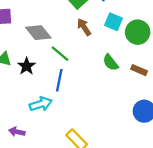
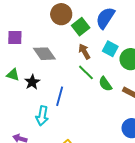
green line: (60, 54) -> (86, 72), moved
cyan arrow: (41, 104) -> (42, 116), turned 114

